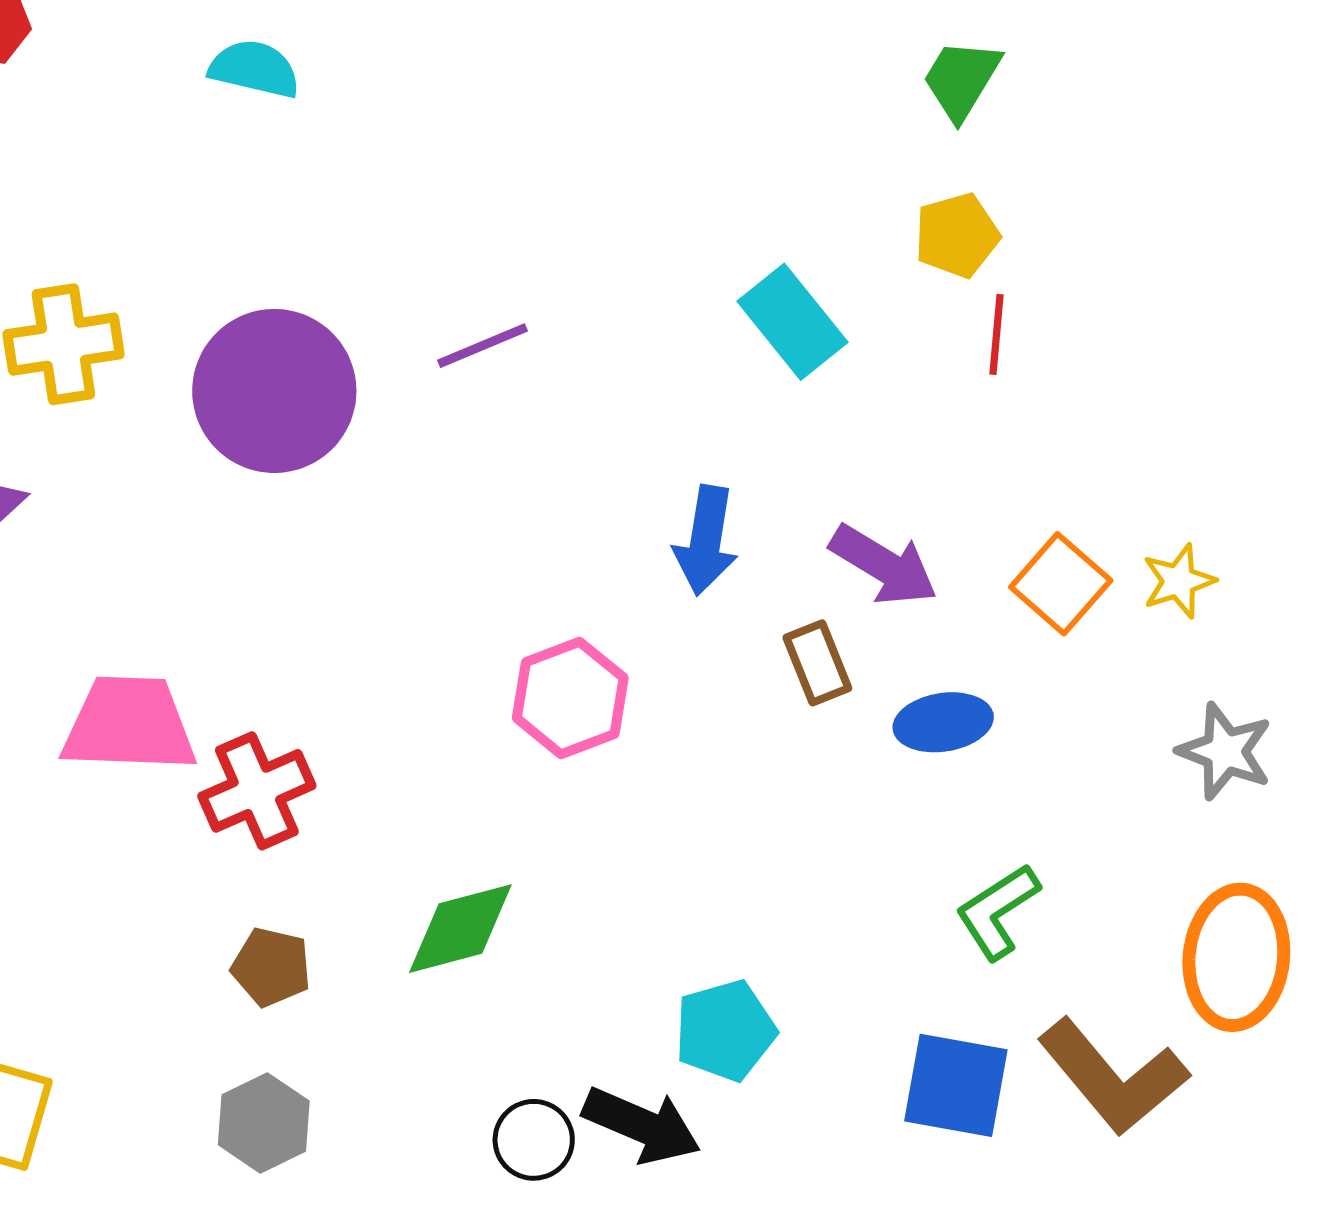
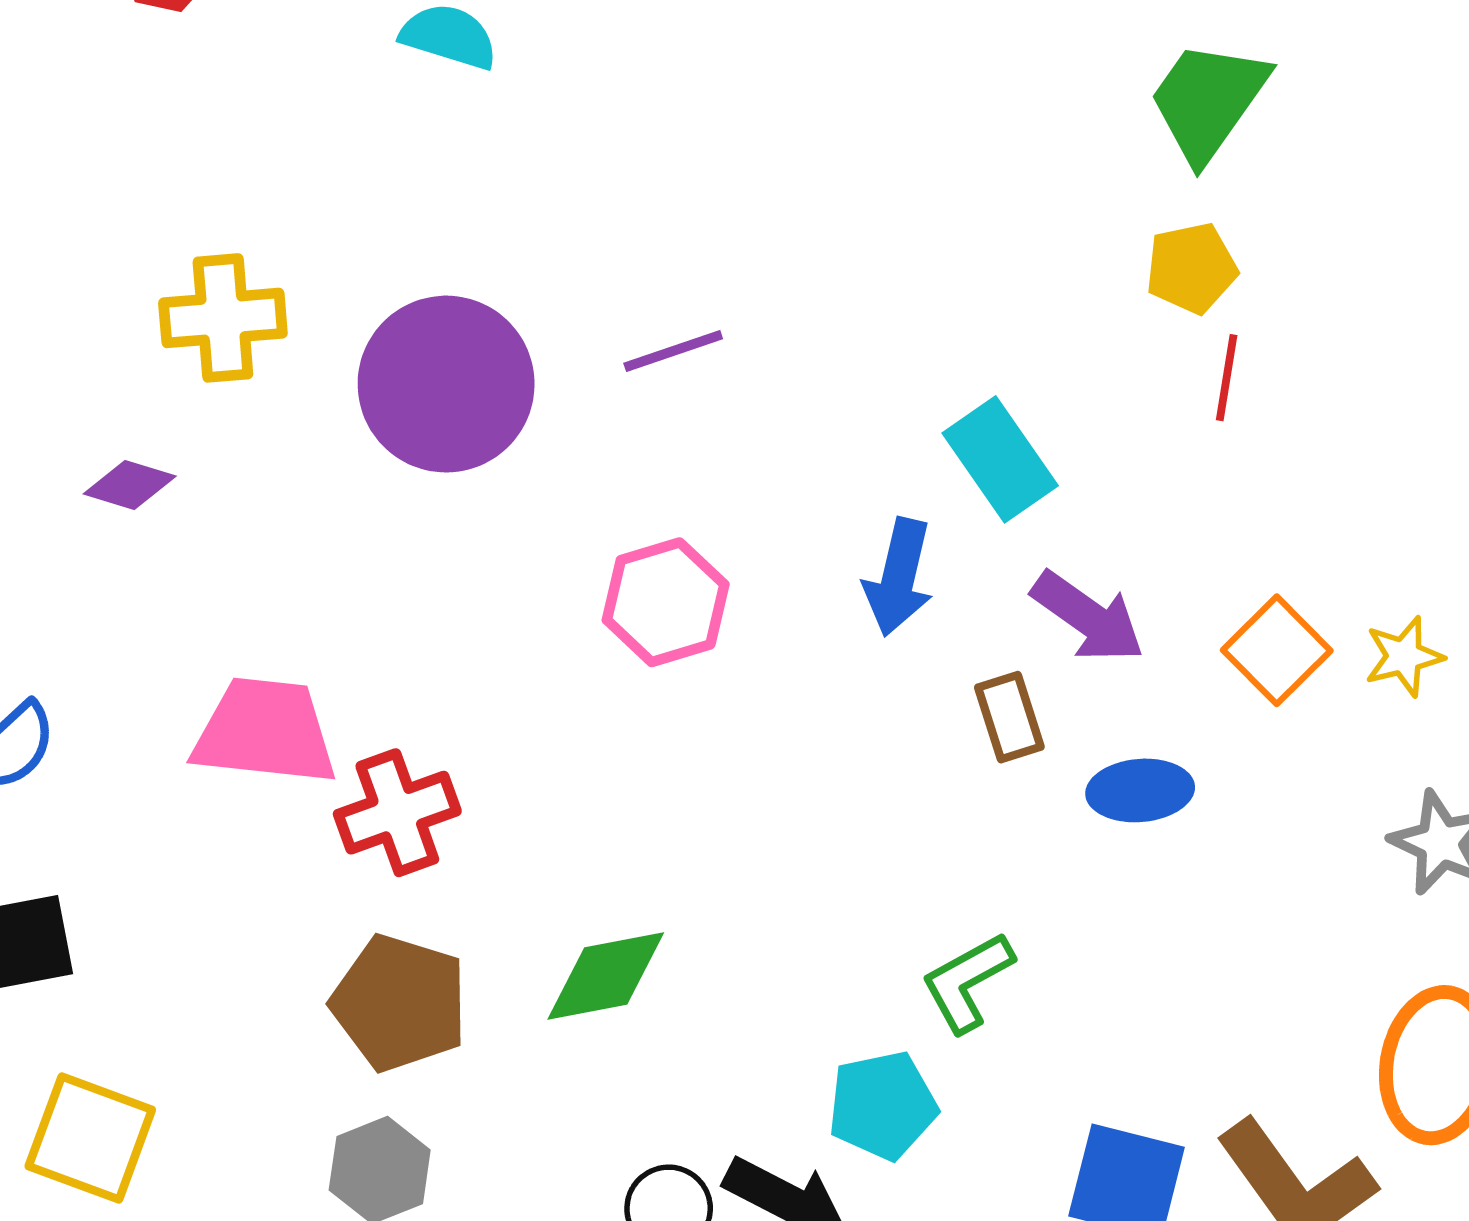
green trapezoid: (961, 79) -> (1208, 101), size x1.4
cyan rectangle: (793, 322) -> (1000, 459), moved
pink hexagon: (570, 698) -> (666, 602), moved
green L-shape: (997, 911) -> (967, 982), moved
brown pentagon: (271, 967) -> (400, 1003), size x1.6

